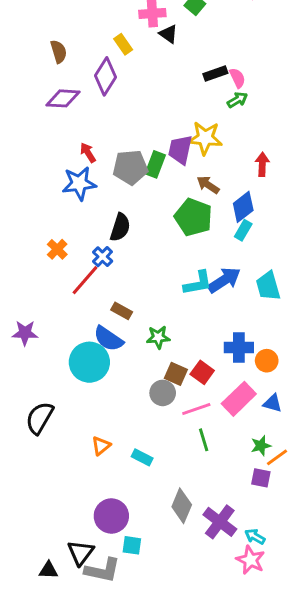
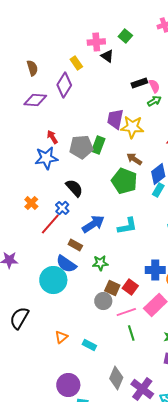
purple trapezoid: (180, 150) -> (115, 119), moved
black semicircle: (120, 227) -> (74, 188), turned -60
blue arrow: (224, 280) -> (93, 224), moved

